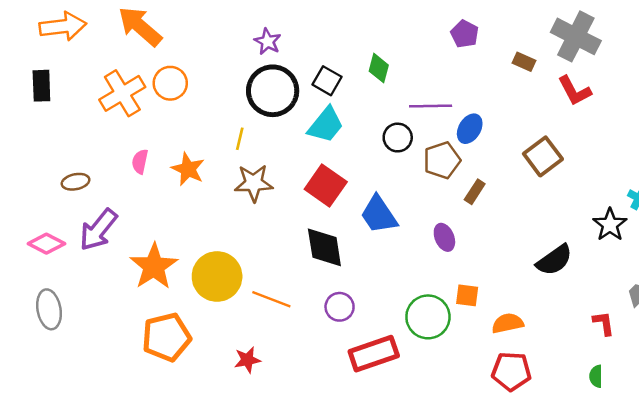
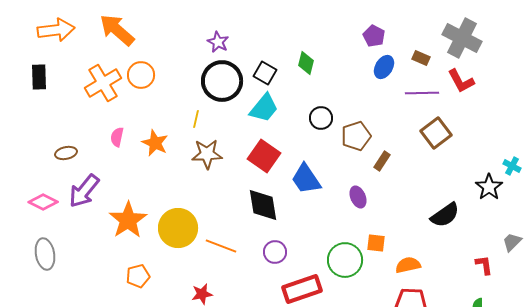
purple line: (431, 106) -> (422, 93), moved
blue ellipse: (470, 129) -> (384, 67), moved
orange pentagon: (166, 337) -> (138, 276), size x0.6

